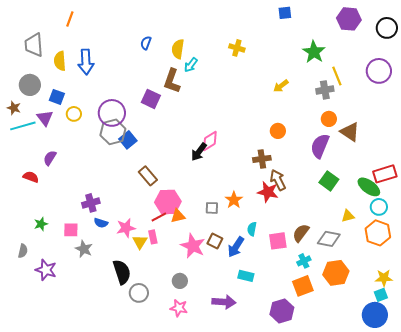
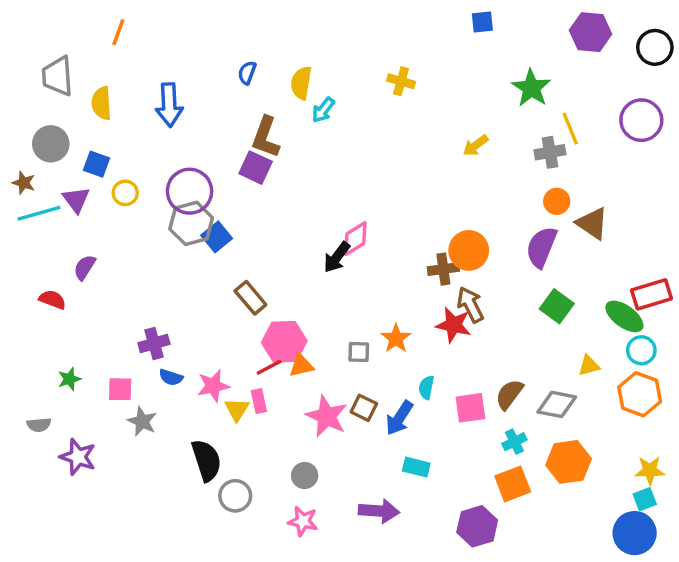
blue arrow: (86, 62) -> (169, 105), moved
brown L-shape: (172, 81) -> (266, 137), moved
orange circle: (278, 131) -> (469, 250), moved, size x1.5
gray semicircle: (23, 251) -> (39, 425), turned 72

